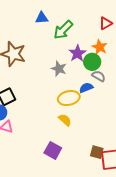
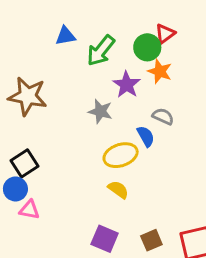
green circle: (92, 62) -> (147, 47), moved
blue semicircle: (86, 88) -> (146, 136), turned 88
brown square: (97, 152) -> (151, 240), moved, turned -32

